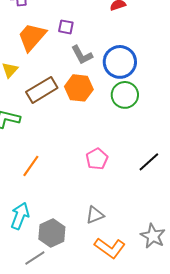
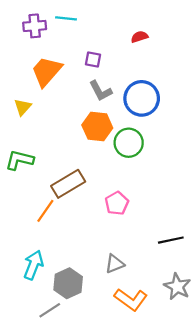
purple square: (66, 27) -> (93, 59), moved
brown rectangle: (42, 90) -> (68, 184), moved
green circle: (125, 95) -> (129, 143), moved
black line: (149, 162) -> (171, 240), moved, turned 30

